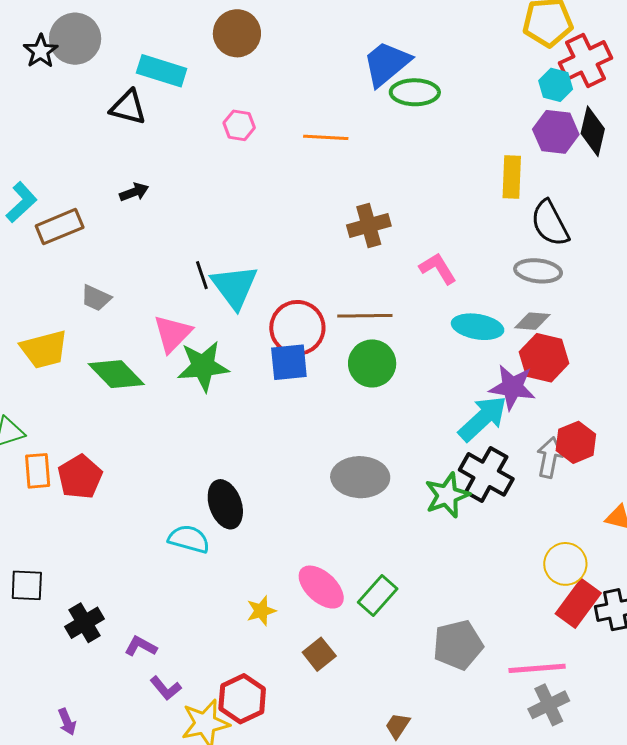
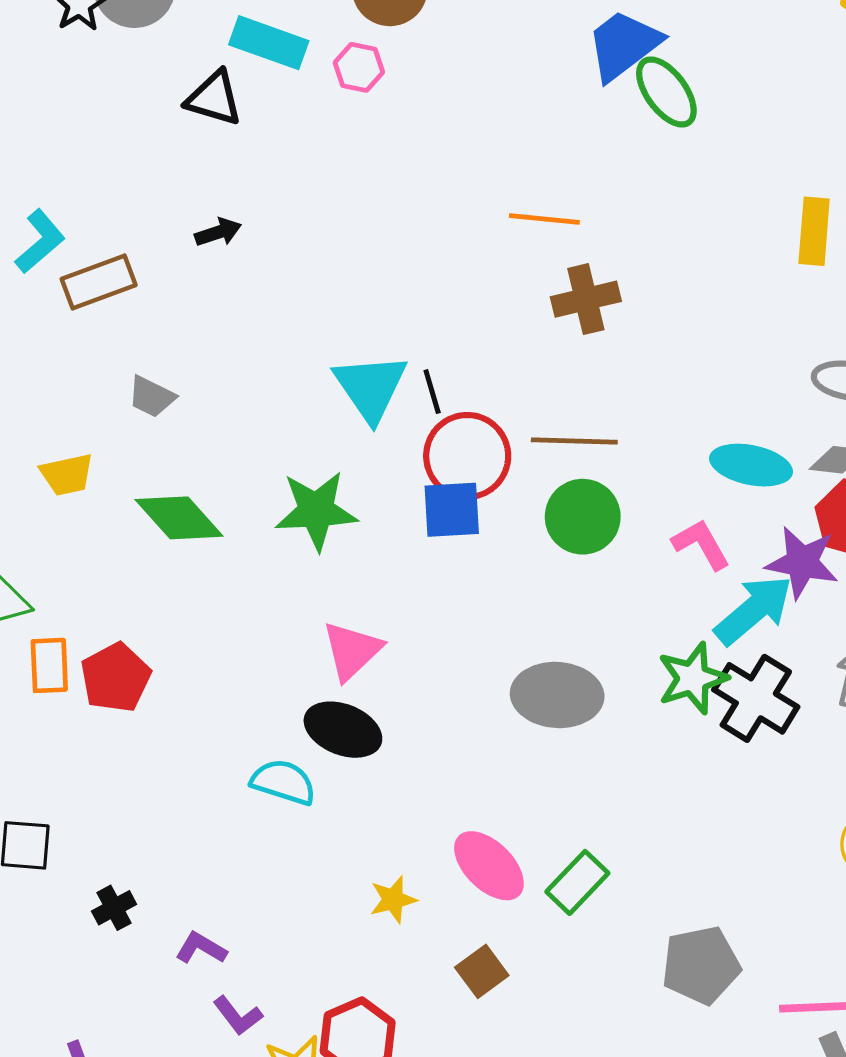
green ellipse: (415, 92) -> (666, 92), turned 51
pink hexagon: (239, 125) -> (359, 67), moved
orange line: (326, 137) -> (544, 219), moved
pink L-shape: (438, 268) -> (701, 544), moved
black line: (202, 275) -> (432, 392), moved
pink triangle: (173, 334) -> (352, 651), moved
yellow trapezoid: (44, 349) -> (67, 475), size x0.7
green star: (447, 495) -> (693, 678), moved
black ellipse: (225, 504) -> (343, 730), turned -51
black cross: (85, 623) -> (114, 908), size x0.7

